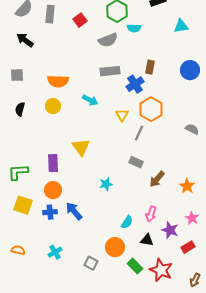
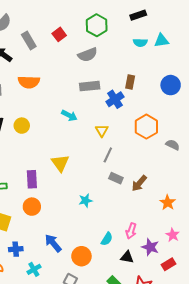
gray rectangle: (50, 14) -> (29, 41), moved, turned -36
cyan semicircle: (134, 28) -> (140, 43), moved
orange semicircle: (58, 81) -> (29, 82), moved
yellow circle: (53, 106) -> (22, 126), moved
orange hexagon: (151, 109) -> (146, 127), moved
gray line: (139, 133) -> (108, 155), moved
brown arrow: (157, 179) -> (139, 183), moved
blue arrow: (74, 211) -> (53, 243), moved
blue cross: (50, 212) -> (16, 249), moved
orange circle: (115, 247) -> (81, 256), moved

